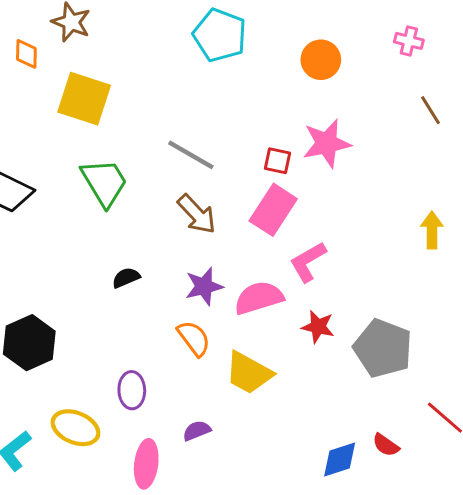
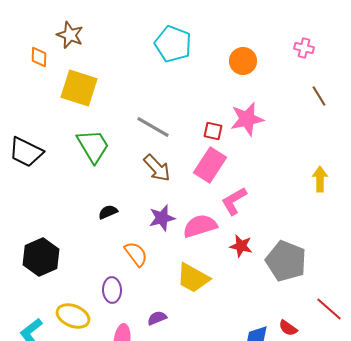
orange semicircle: (194, 338) -> (136, 254), moved

